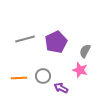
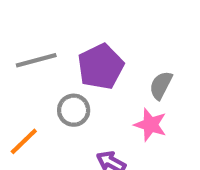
gray circle: (43, 76) -> (74, 110), moved
orange line: (19, 78) -> (24, 141), turned -42

